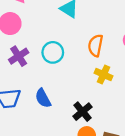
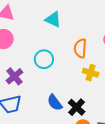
purple cross: (19, 56) -> (14, 76), moved
blue semicircle: (43, 98) -> (55, 103), moved

